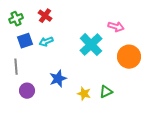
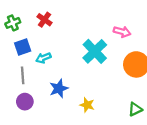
cyan arrow: (46, 42) -> (43, 58), moved
gray line: (16, 67) -> (23, 75), moved
green triangle: (106, 92) -> (135, 109), moved

